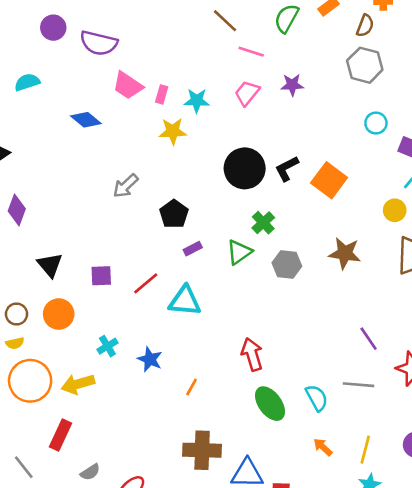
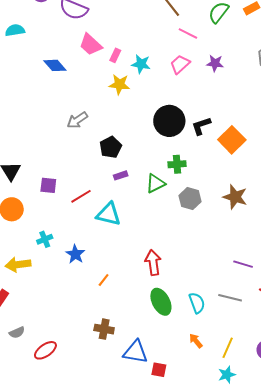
green cross: (263, 223) -> (177, 164), turned 30
purple line: (369, 339) -> (243, 264), turned -48
brown cross: (202, 450) -> (104, 329), size x0.7

